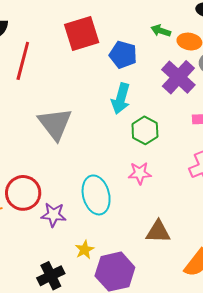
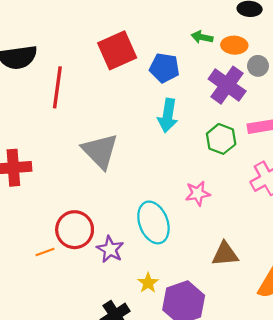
green hexagon: (145, 130) -> (221, 139), moved
purple star: (54, 215) -> (110, 249), turned 30

